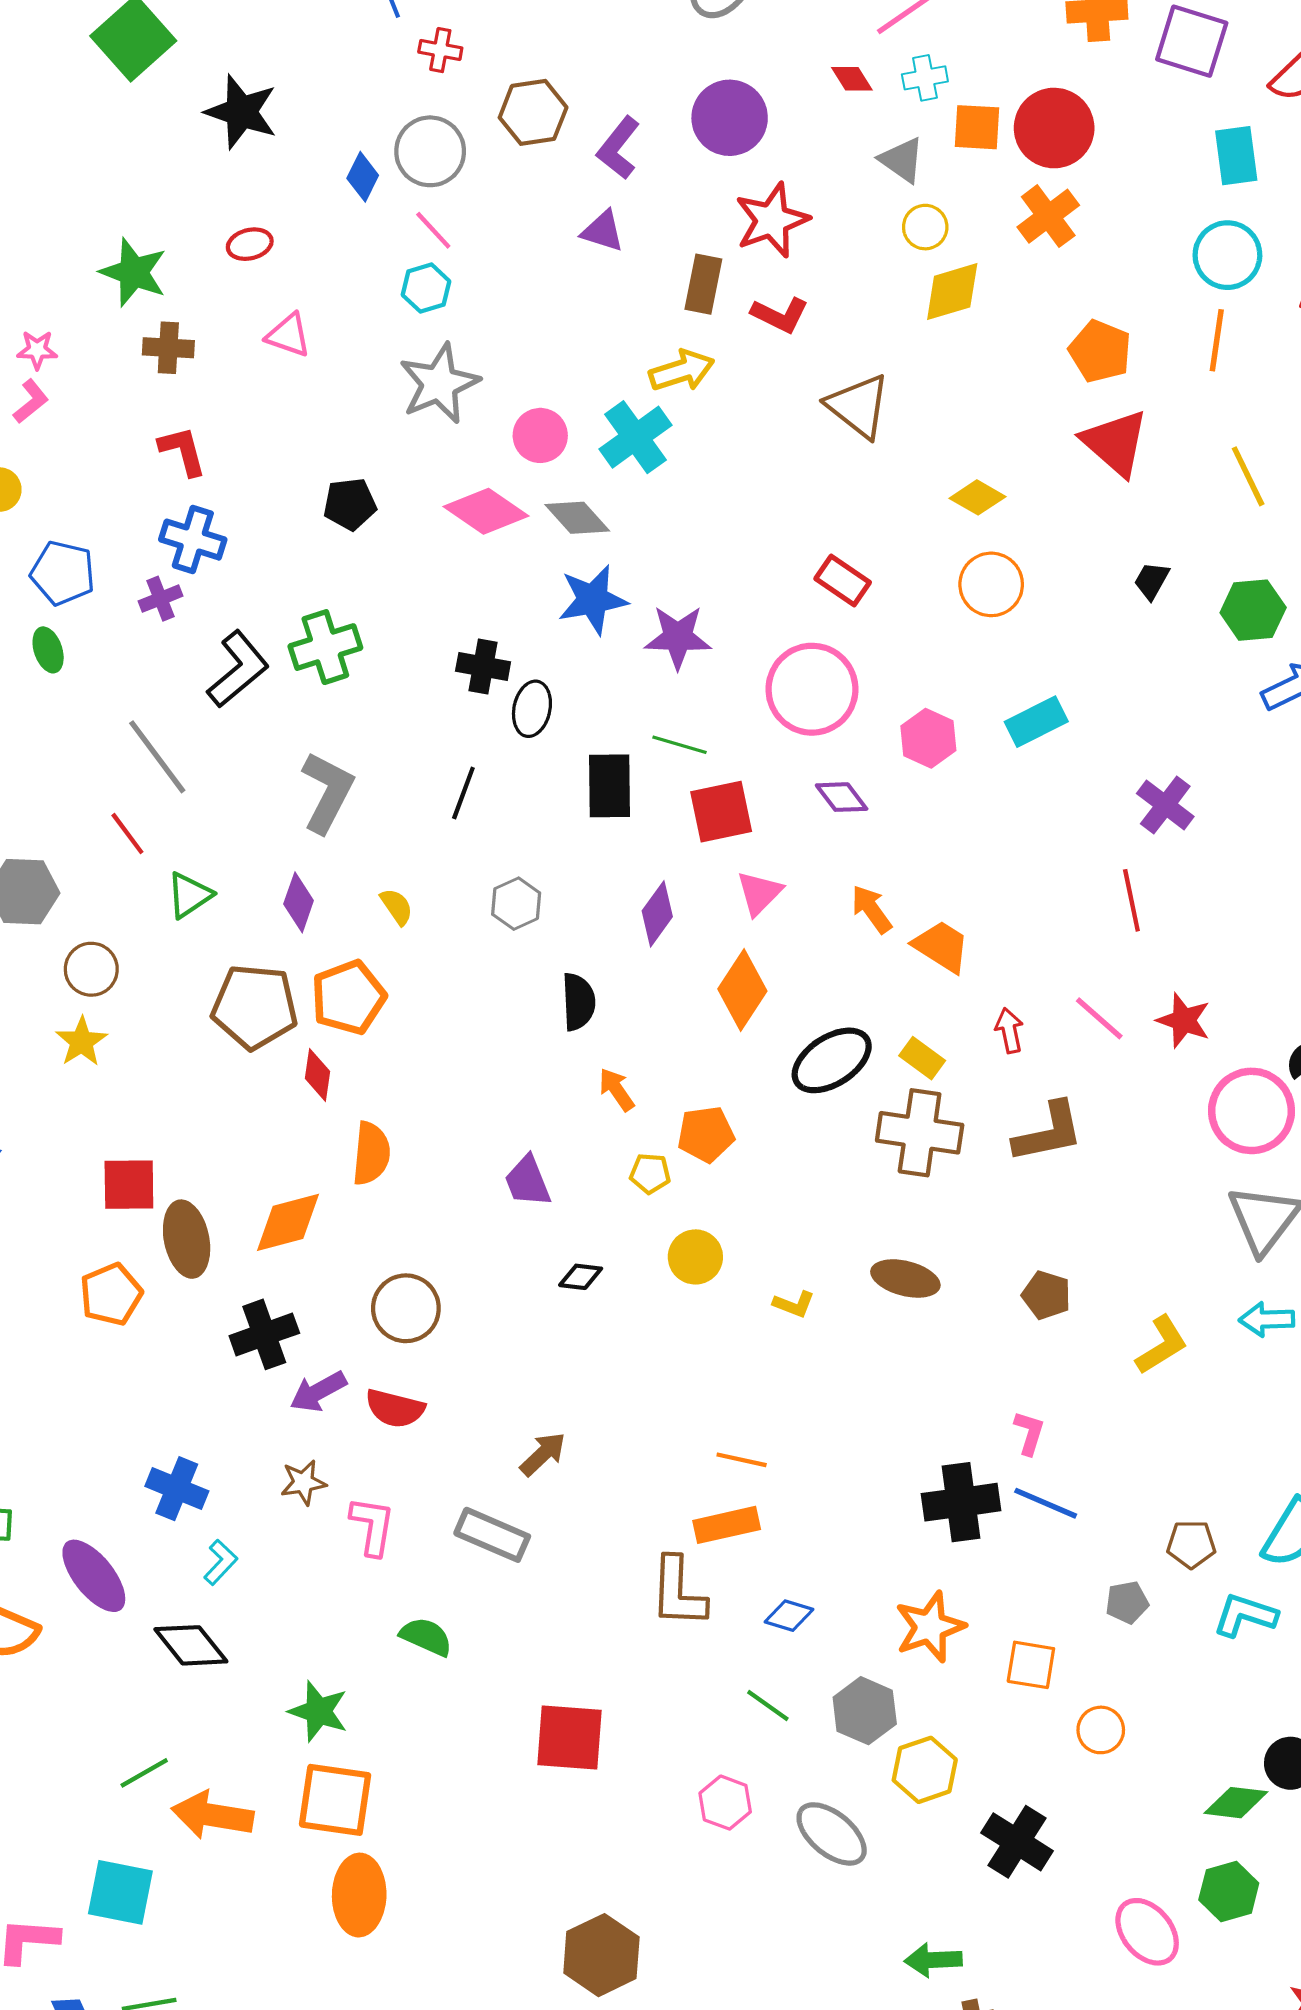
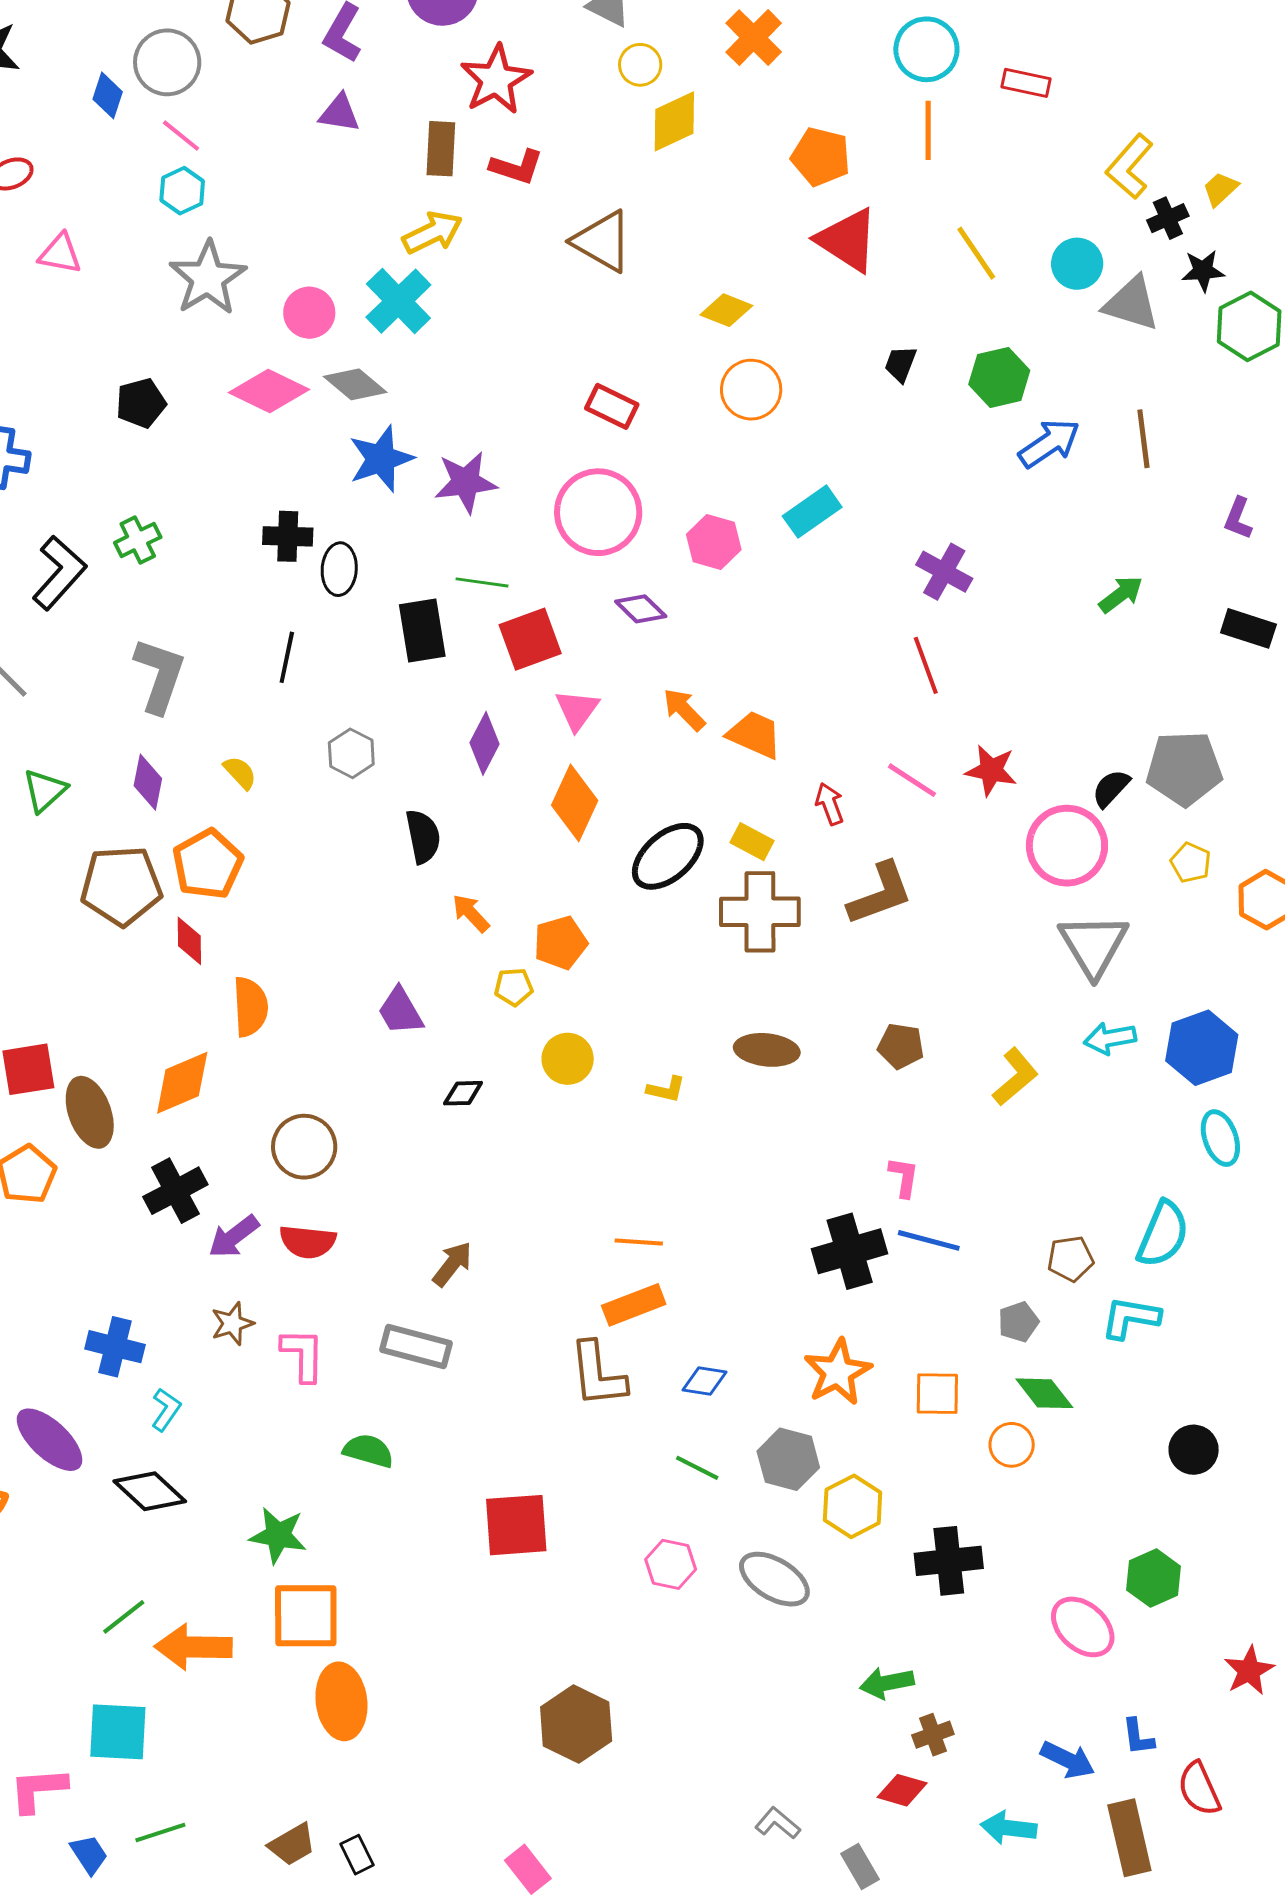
green cross: (325, 647) -> (138, 540), size x0.7
green diamond: (1236, 1803) -> (1044, 1393), moved, turned 54
black cross: (1017, 1842) -> (949, 1561), turned -30

